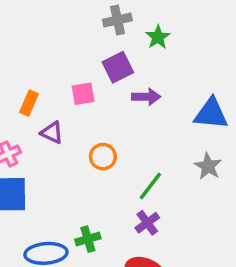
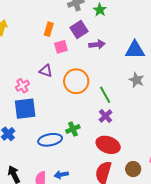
orange rectangle: (29, 103) -> (49, 29), moved
orange circle: (103, 157) -> (76, 81), size x1.6
green line: (150, 186) -> (105, 95), turned -60

